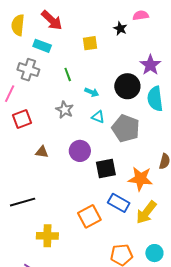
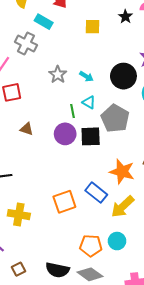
green line: (68, 74) -> (73, 111), moved
gray star: (65, 110) -> (58, 75), moved
black square: (106, 169) -> (91, 136), moved
cyan circle: (154, 253) -> (117, 241), moved

